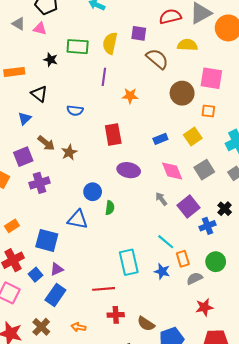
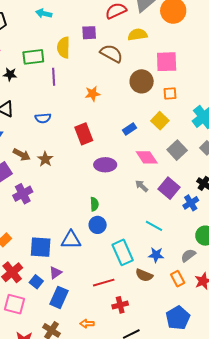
purple line: (104, 77) -> (54, 77), moved
blue circle: (93, 192) -> (98, 225), moved
blue triangle: (78, 219) -> (71, 240), moved
orange rectangle: (183, 259) -> (178, 279), moved
brown semicircle: (146, 324) -> (144, 275), moved

